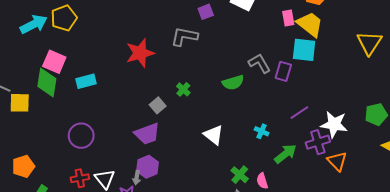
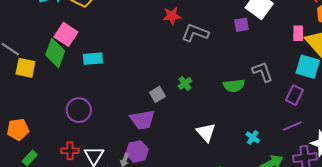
purple square: (206, 12) -> (241, 25), moved
red star: (140, 53) -> (172, 16), moved, size x0.7
purple rectangle: (283, 71) -> (295, 95), moved

